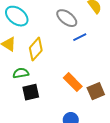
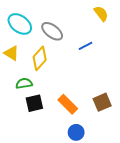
gray ellipse: (67, 18) -> (52, 31), moved
orange rectangle: (73, 82) -> (68, 104), moved

